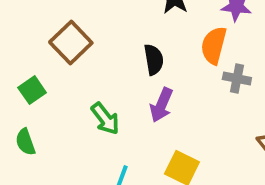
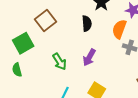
black semicircle: (154, 60) -> (87, 23), moved
green square: (32, 90) -> (23, 43), size x1.5

